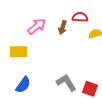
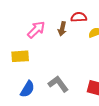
gray L-shape: (66, 83) -> (58, 84), moved

